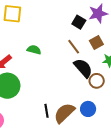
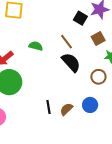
brown line: (74, 47) -> (66, 42), moved
black semicircle: (83, 68) -> (71, 62), moved
brown semicircle: (64, 113) -> (66, 109), size x0.6

